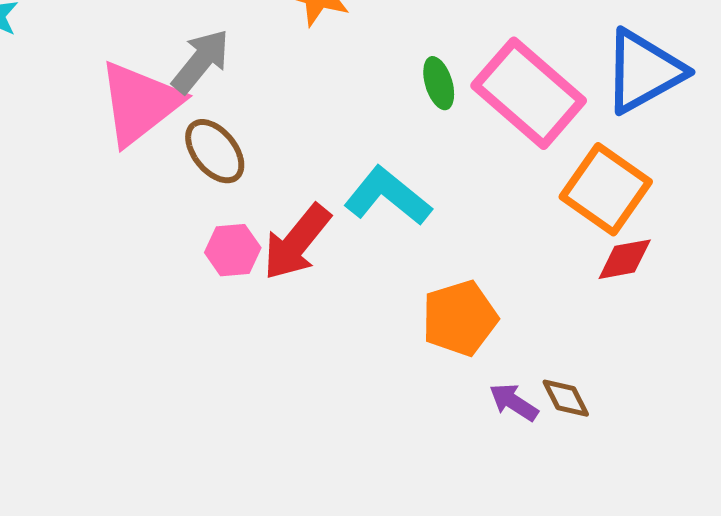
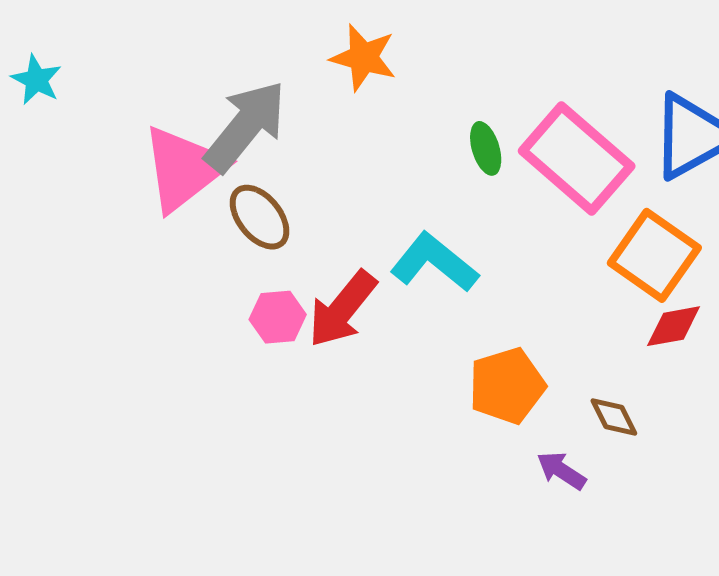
gray arrow: (201, 61) -> (245, 126), size x1.4
brown diamond: (566, 398) -> (614, 417), moved

